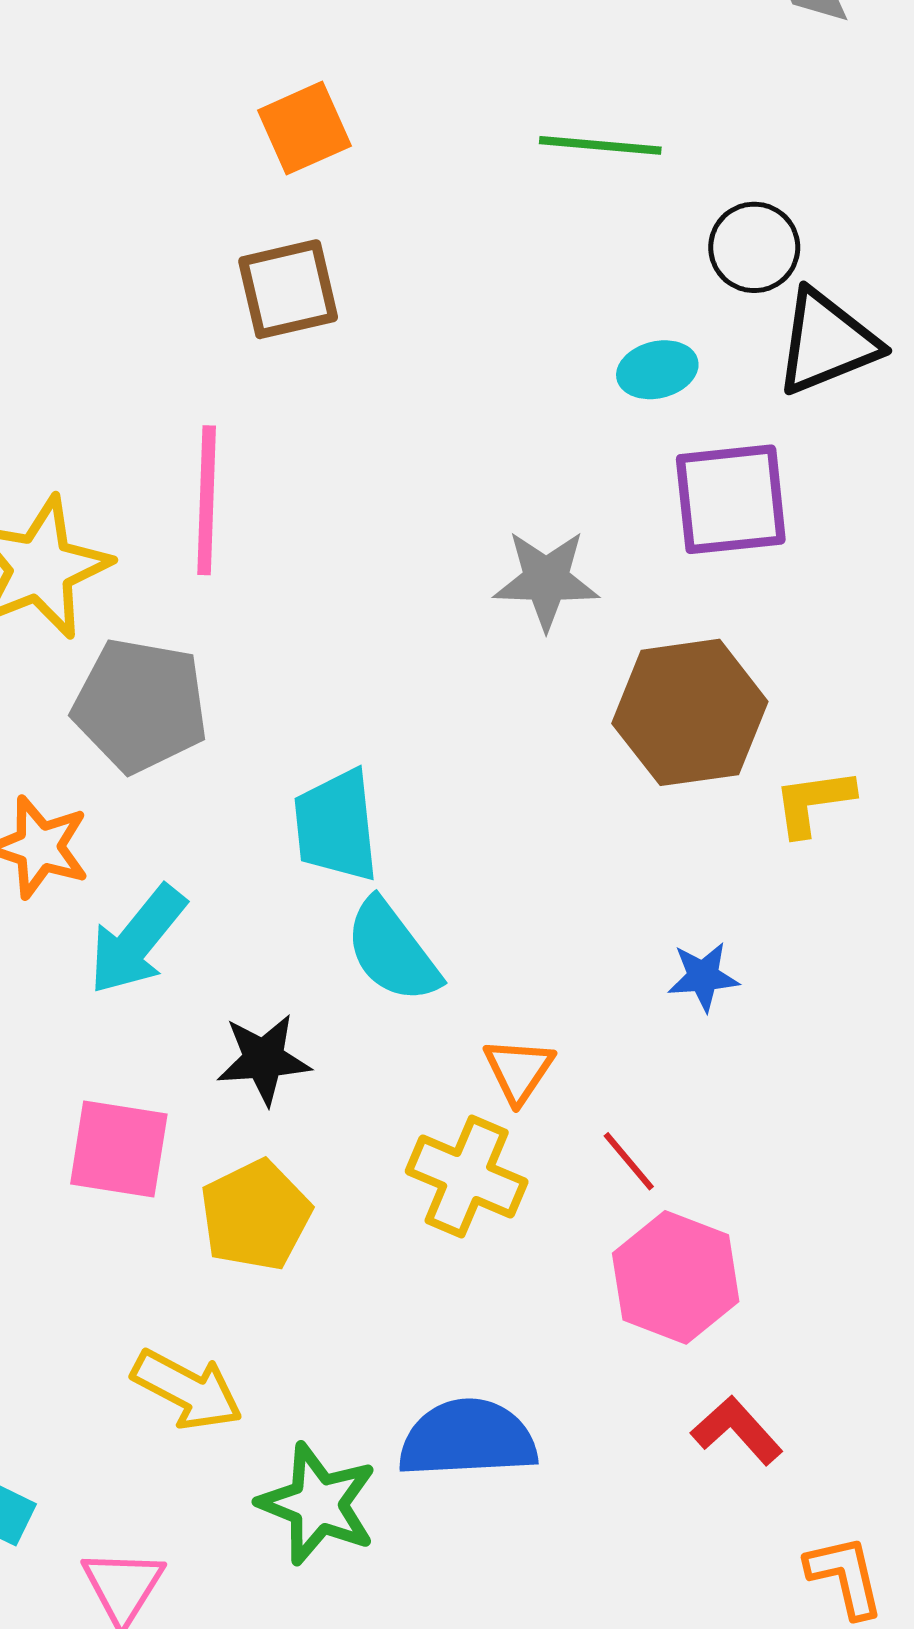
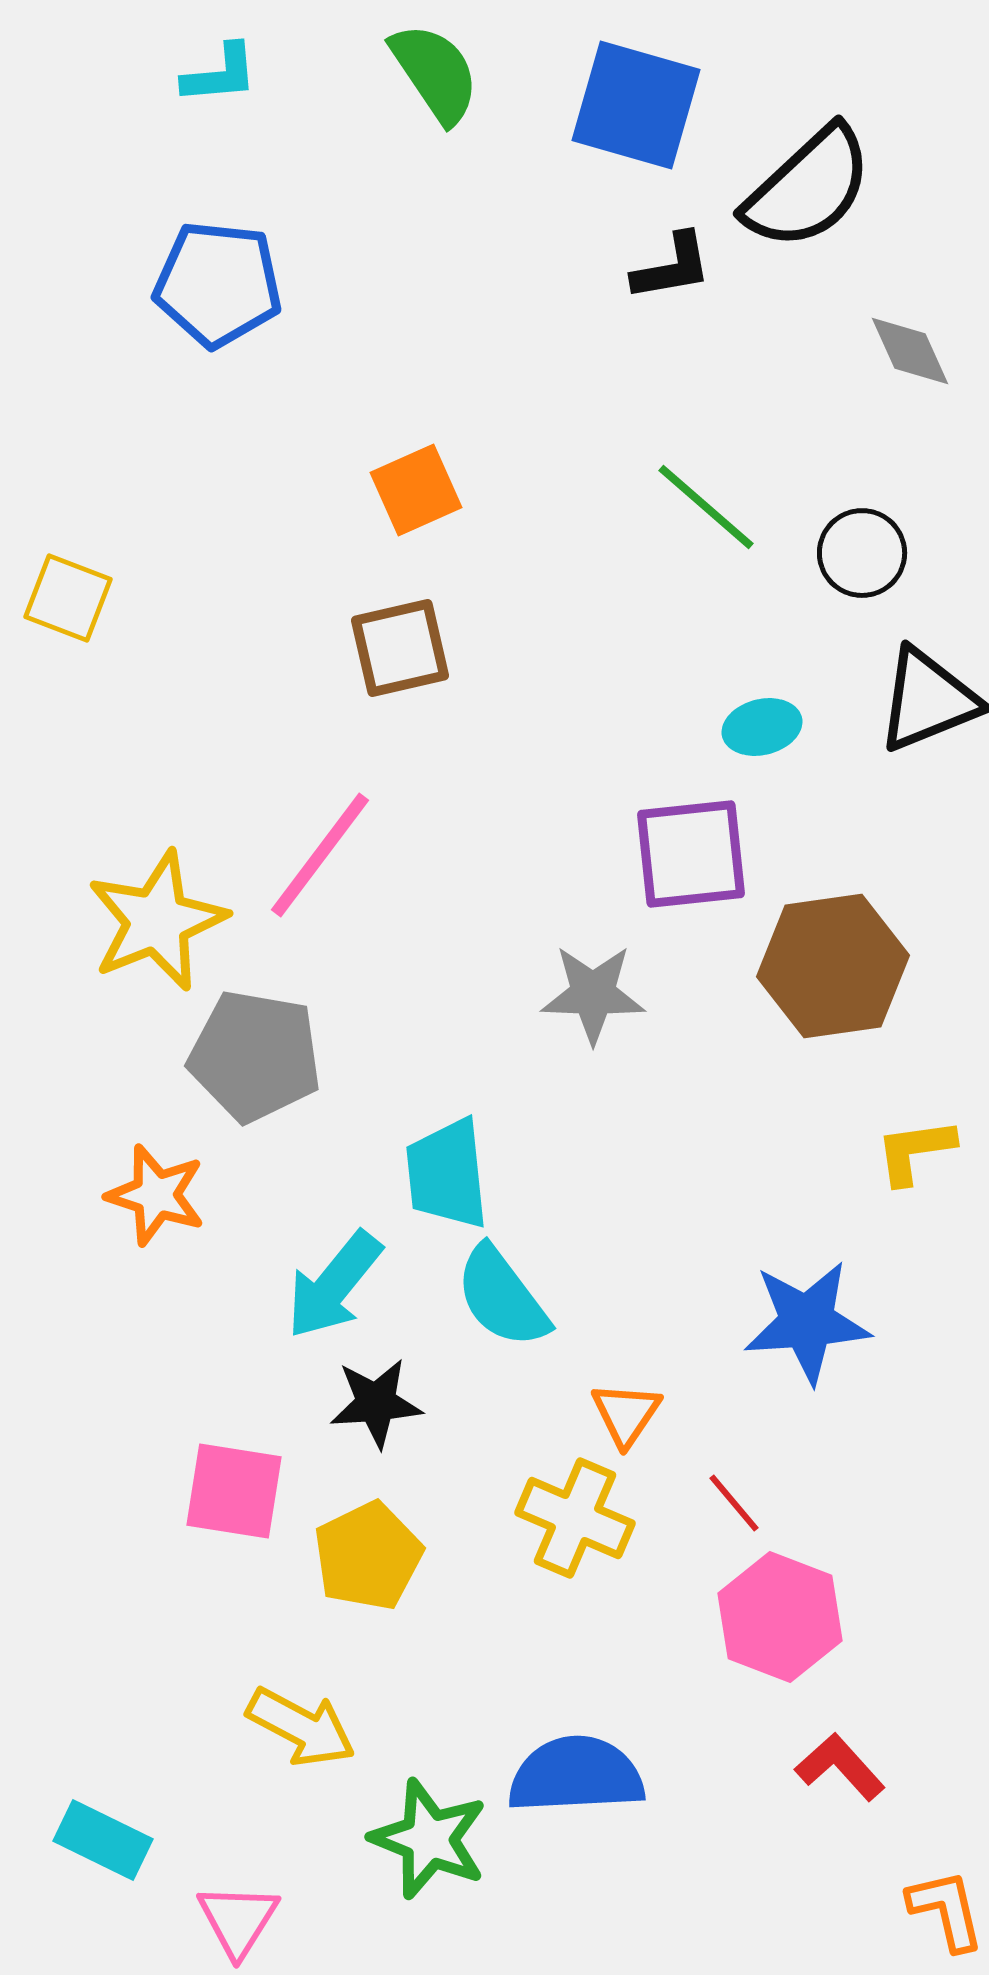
green line: (600, 145) -> (706, 507), turned 36
black circle: (754, 247) -> (862, 553), moved
purple square: (731, 499) -> (691, 854), moved
pink line: (207, 500) -> (320, 855), turned 35
gray star: (546, 580) -> (593, 994), moved
brown hexagon: (690, 712) -> (833, 966), moved
cyan arrow: (137, 940) -> (334, 1285), moved
blue star: (703, 977) -> (807, 1322), size x1.8

